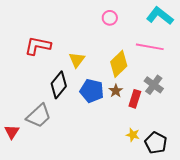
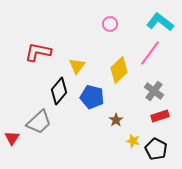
pink line: (150, 47) -> (150, 53), turned -64
brown star: (116, 91) -> (116, 120), moved
red rectangle: (135, 99) -> (160, 116), moved, turned 54

